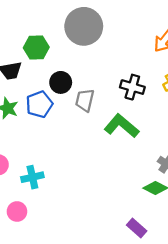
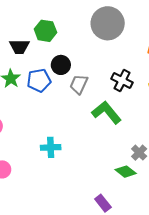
gray circle: (84, 26) -> (108, 23), moved
cyan cross: (32, 177) -> (51, 147), moved

